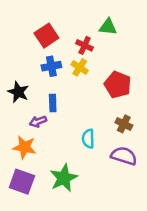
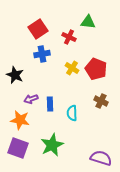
yellow cross: (80, 67) -> (72, 68), moved
blue rectangle: (53, 103) -> (50, 104), moved
purple semicircle: (124, 156) -> (101, 158), moved

